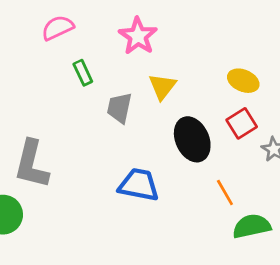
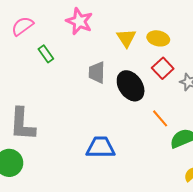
yellow triangle: (162, 87) -> (126, 38), moved
gray trapezoid: (119, 108) -> (97, 72), moved
blue trapezoid: (139, 185) -> (101, 147), moved

